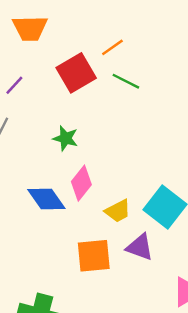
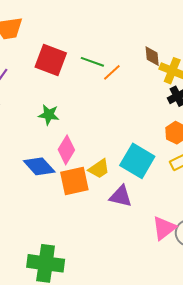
orange line: (112, 47) -> (112, 72), moved
red square: (76, 73) -> (51, 60), turned -32
orange square: (94, 256) -> (74, 181), moved

